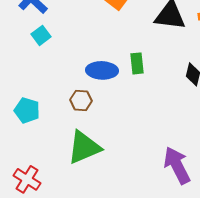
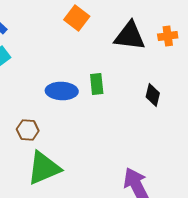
brown hexagon: (81, 100) -> (28, 130), moved

